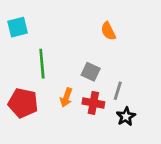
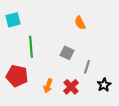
orange arrow: (66, 97) -> (48, 86), moved
red cross: (93, 103) -> (71, 87), moved, turned 35
black star: (126, 116) -> (104, 85), moved

